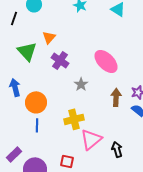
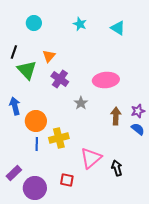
black line: (14, 18) -> (14, 52), moved
pink ellipse: (106, 61) -> (106, 80), turned -50
yellow cross: (74, 119) -> (59, 138), moved

